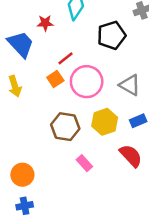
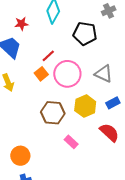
red star: (45, 23) -> (21, 24), moved
black pentagon: (111, 35) -> (85, 34), turned 30

